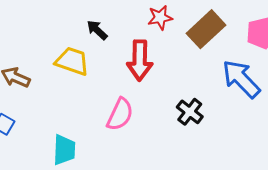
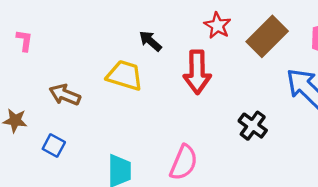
red star: (160, 18) -> (217, 25), turned -30
pink semicircle: (120, 114) -> (184, 163), moved

